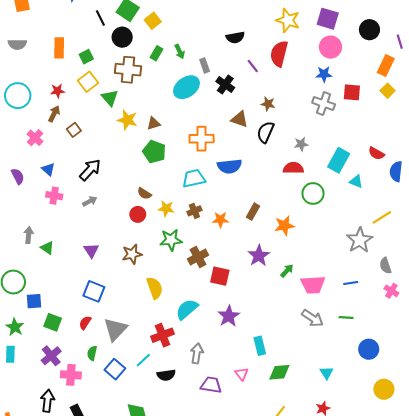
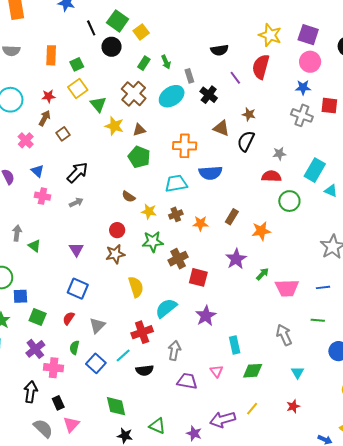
brown cross: (128, 70) -> (134, 94), moved, turned 35
red circle: (138, 214) -> (117, 230), moved
gray arrow: (313, 318) -> (284, 335), moved, turned -150
gray triangle: (115, 329) -> (97, 325), size x0.7

